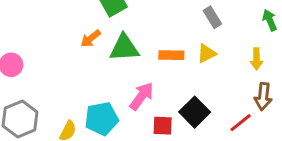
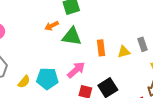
gray rectangle: (212, 17) -> (142, 44), moved
orange rectangle: (171, 55) -> (101, 48), turned 70

